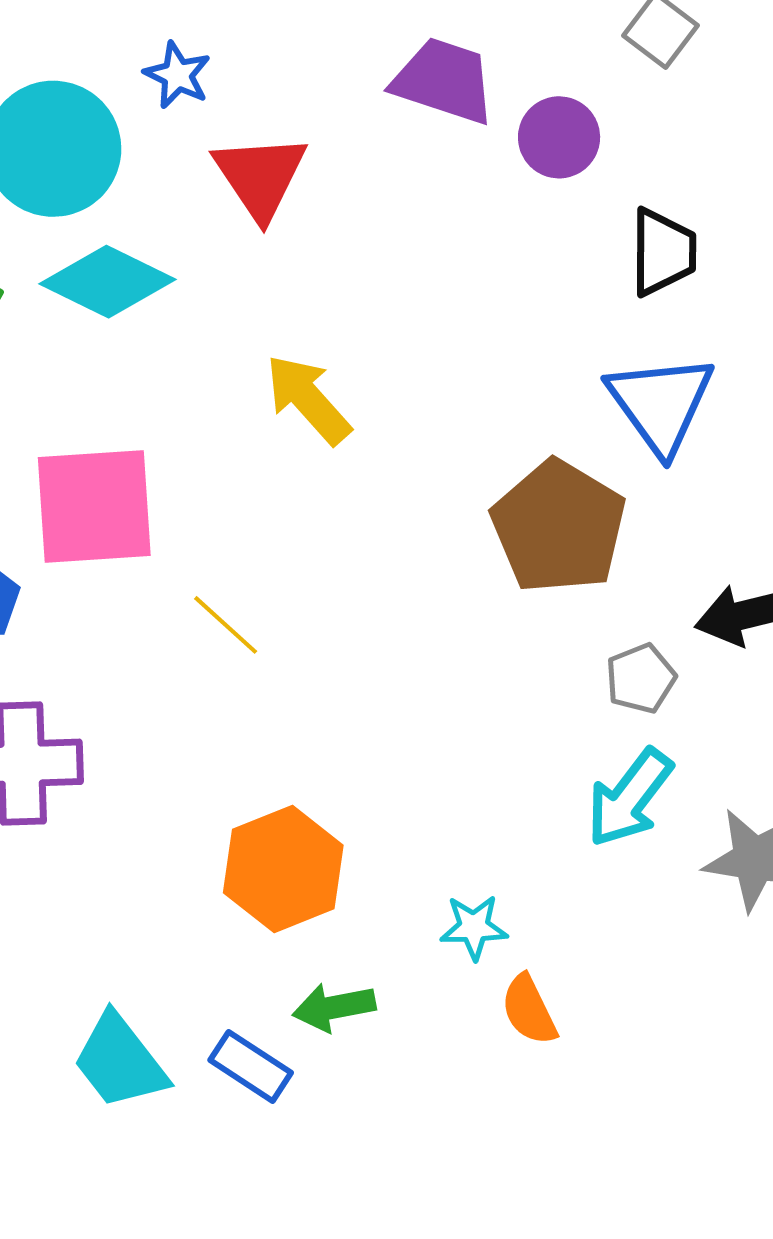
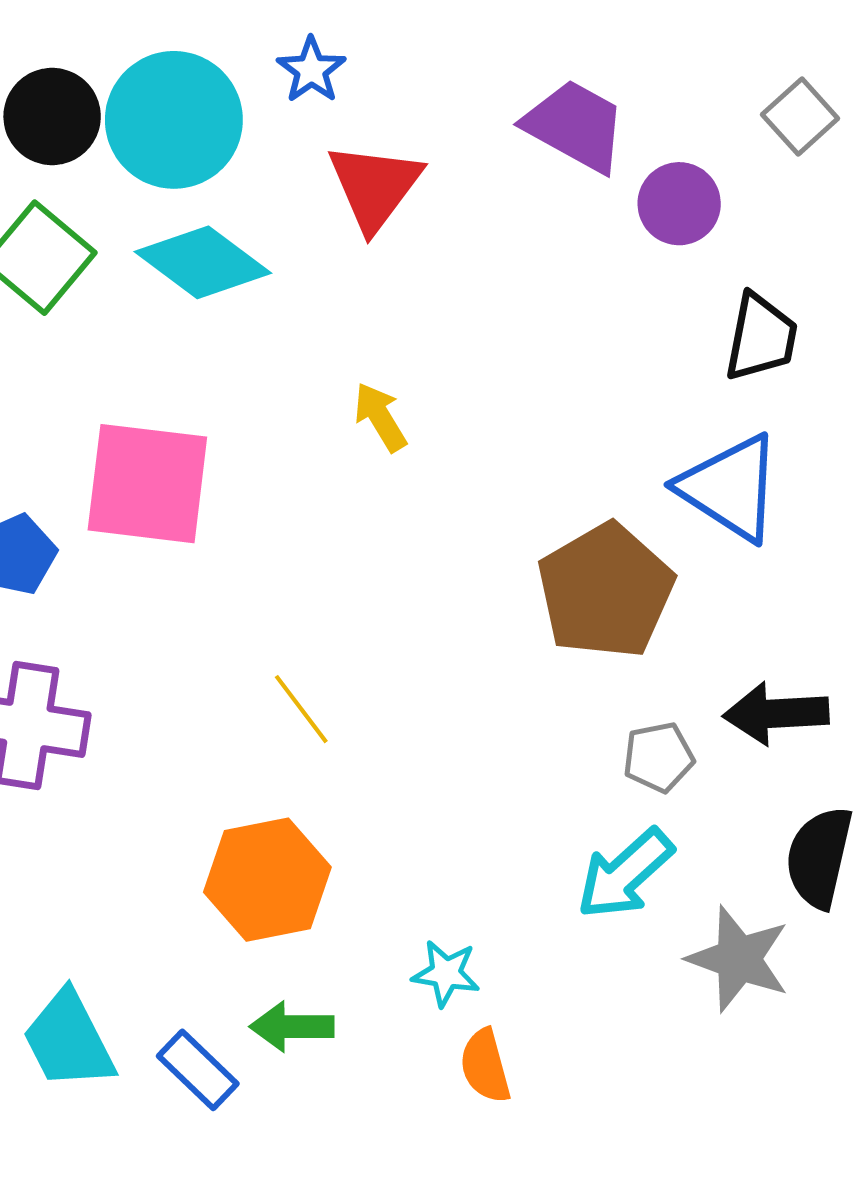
yellow arrow: (308, 399) -> (380, 417), size x0.7
blue triangle: (661, 404) -> (730, 488), turned -32
yellow line: (226, 625) -> (301, 709), moved

